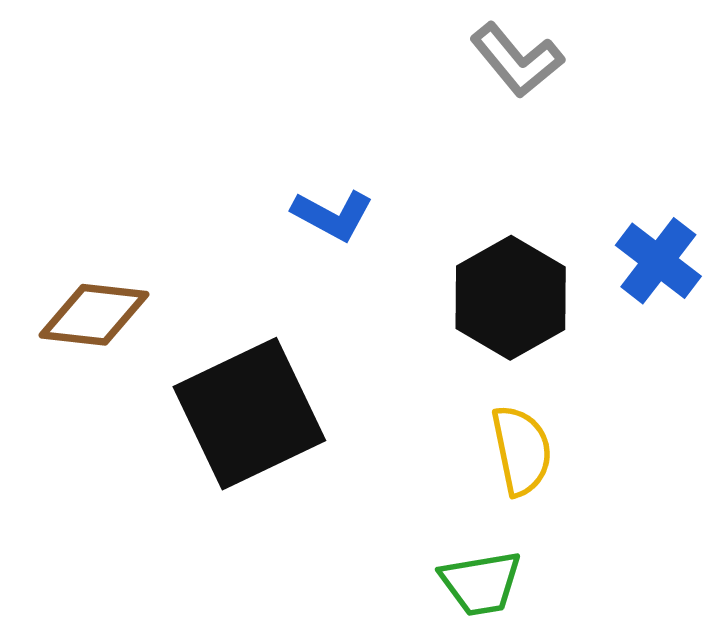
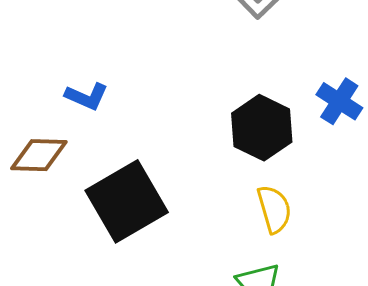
blue L-shape: (333, 215) -> (87, 96), moved

